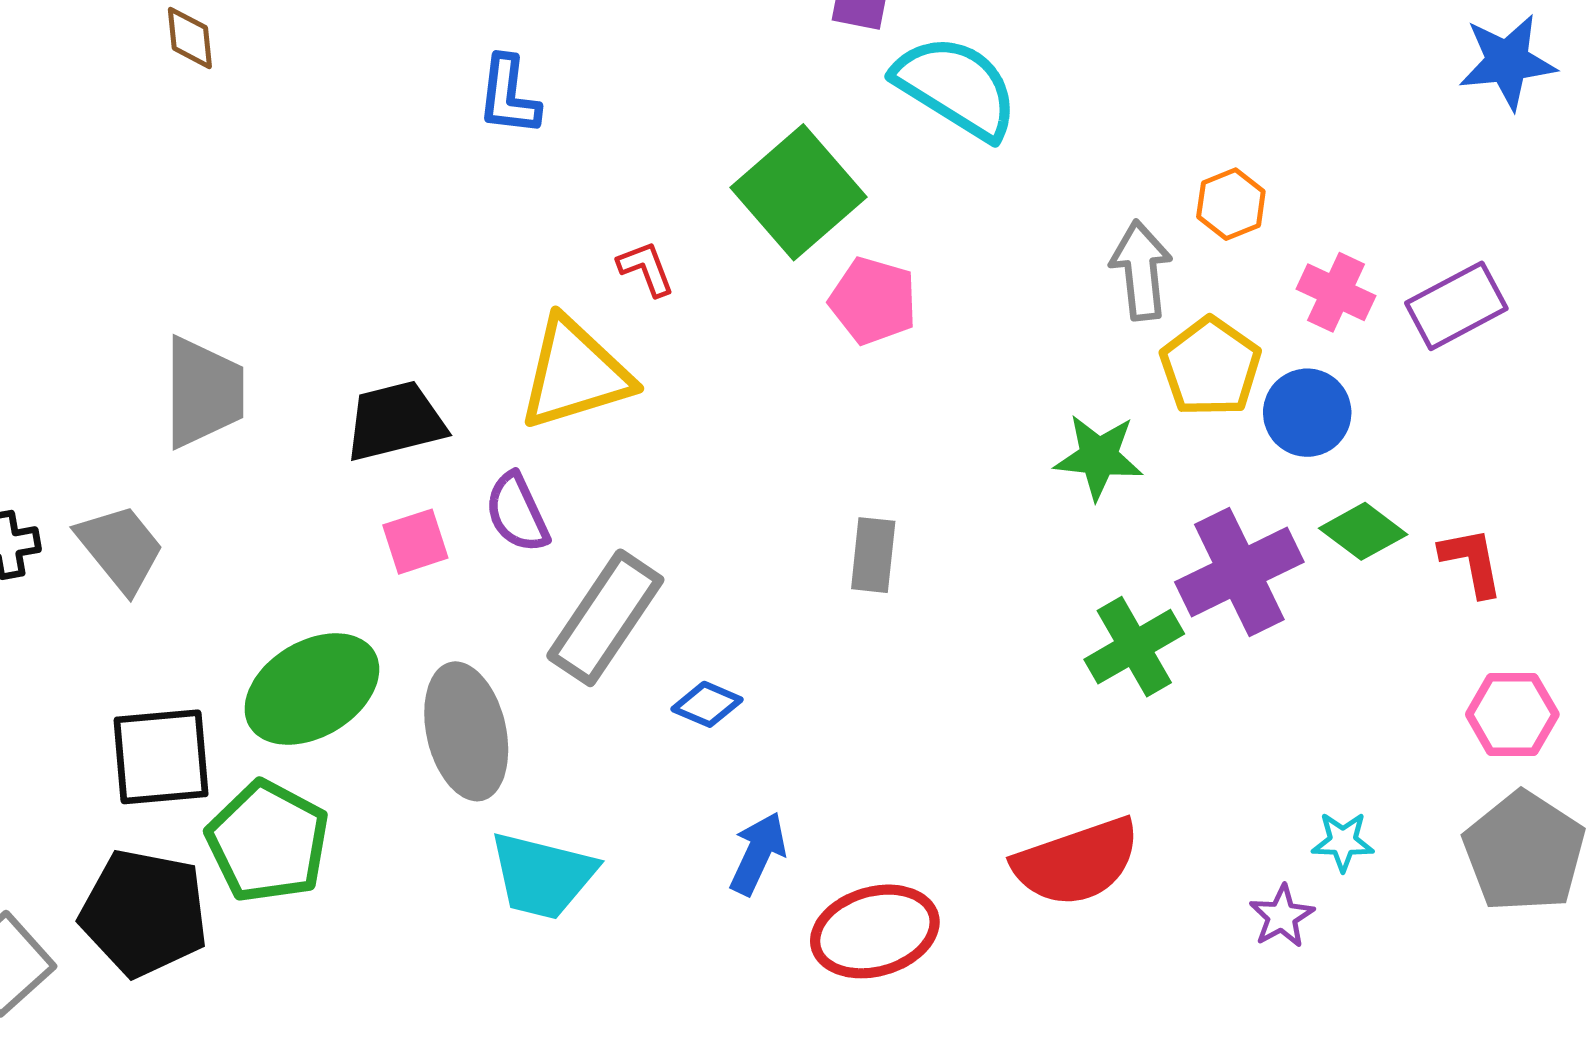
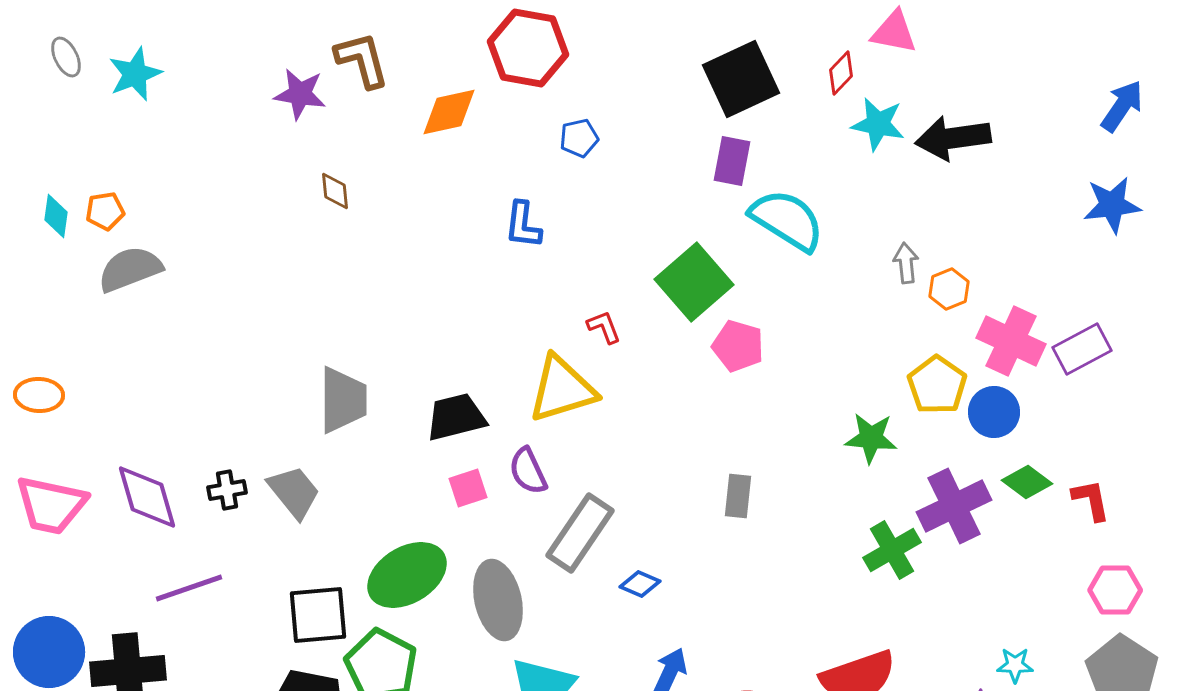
gray arrow: (1141, 270) -> (906, 263), moved, size x0.7
pink cross: (1336, 292) -> (1011, 341), size x1.5

